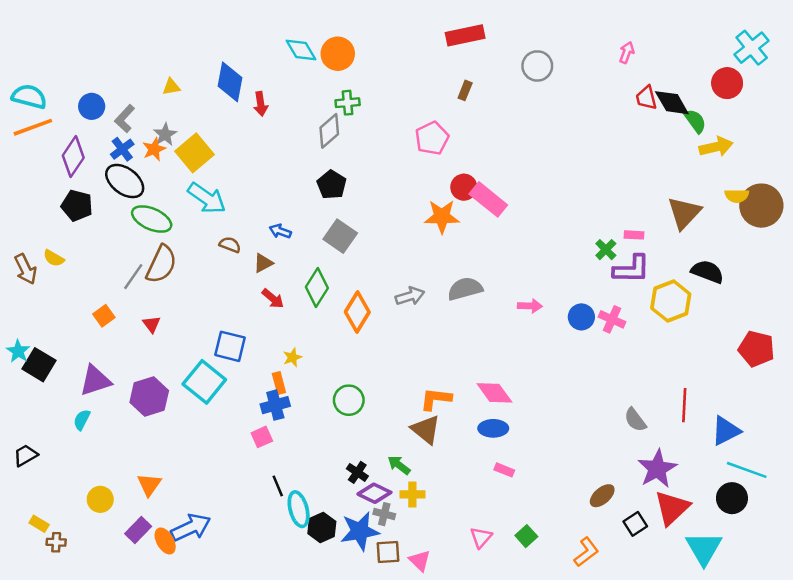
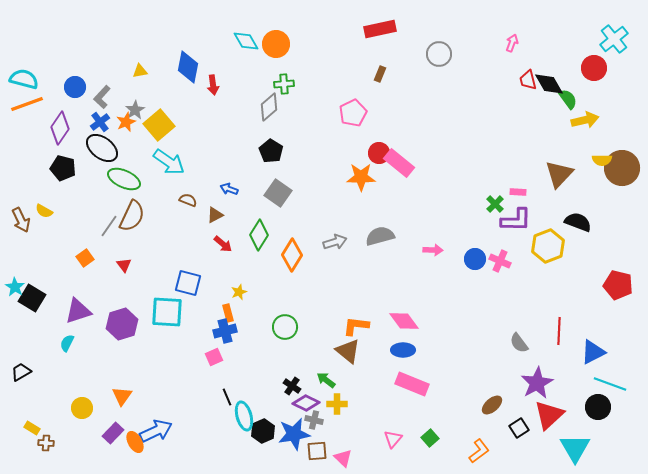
cyan square: (204, 382) -> (167, 312), turned -36
pink rectangle: (504, 470) -> (412, 384), size x2.0

